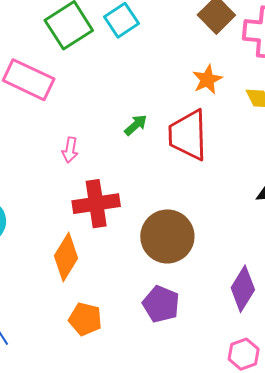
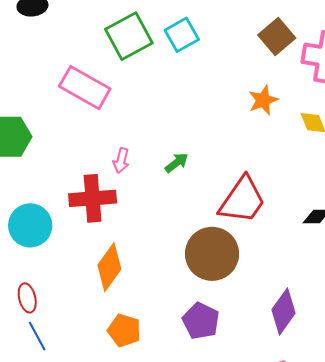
green arrow: (136, 125) -> (177, 163), moved
red trapezoid: (188, 135) -> (242, 200), moved, turned -148
red cross: (96, 204) -> (93, 198), moved

